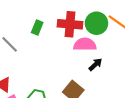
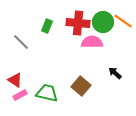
black arrow: (95, 65) -> (115, 73), moved, turned -96

